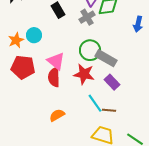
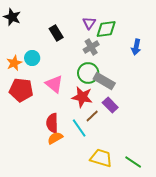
gray cross: (87, 17) -> (91, 47), moved
red semicircle: (54, 77) -> (52, 123), moved
cyan line: (95, 103) -> (79, 128), moved
brown line: (109, 110) -> (92, 116), moved, turned -48

